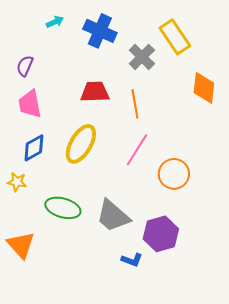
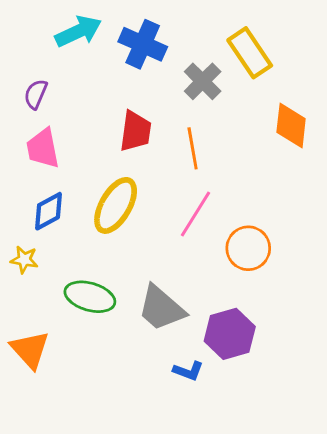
cyan arrow: (55, 22) -> (78, 31), size x1.8
red trapezoid: (95, 92) -> (136, 131), turned 100

